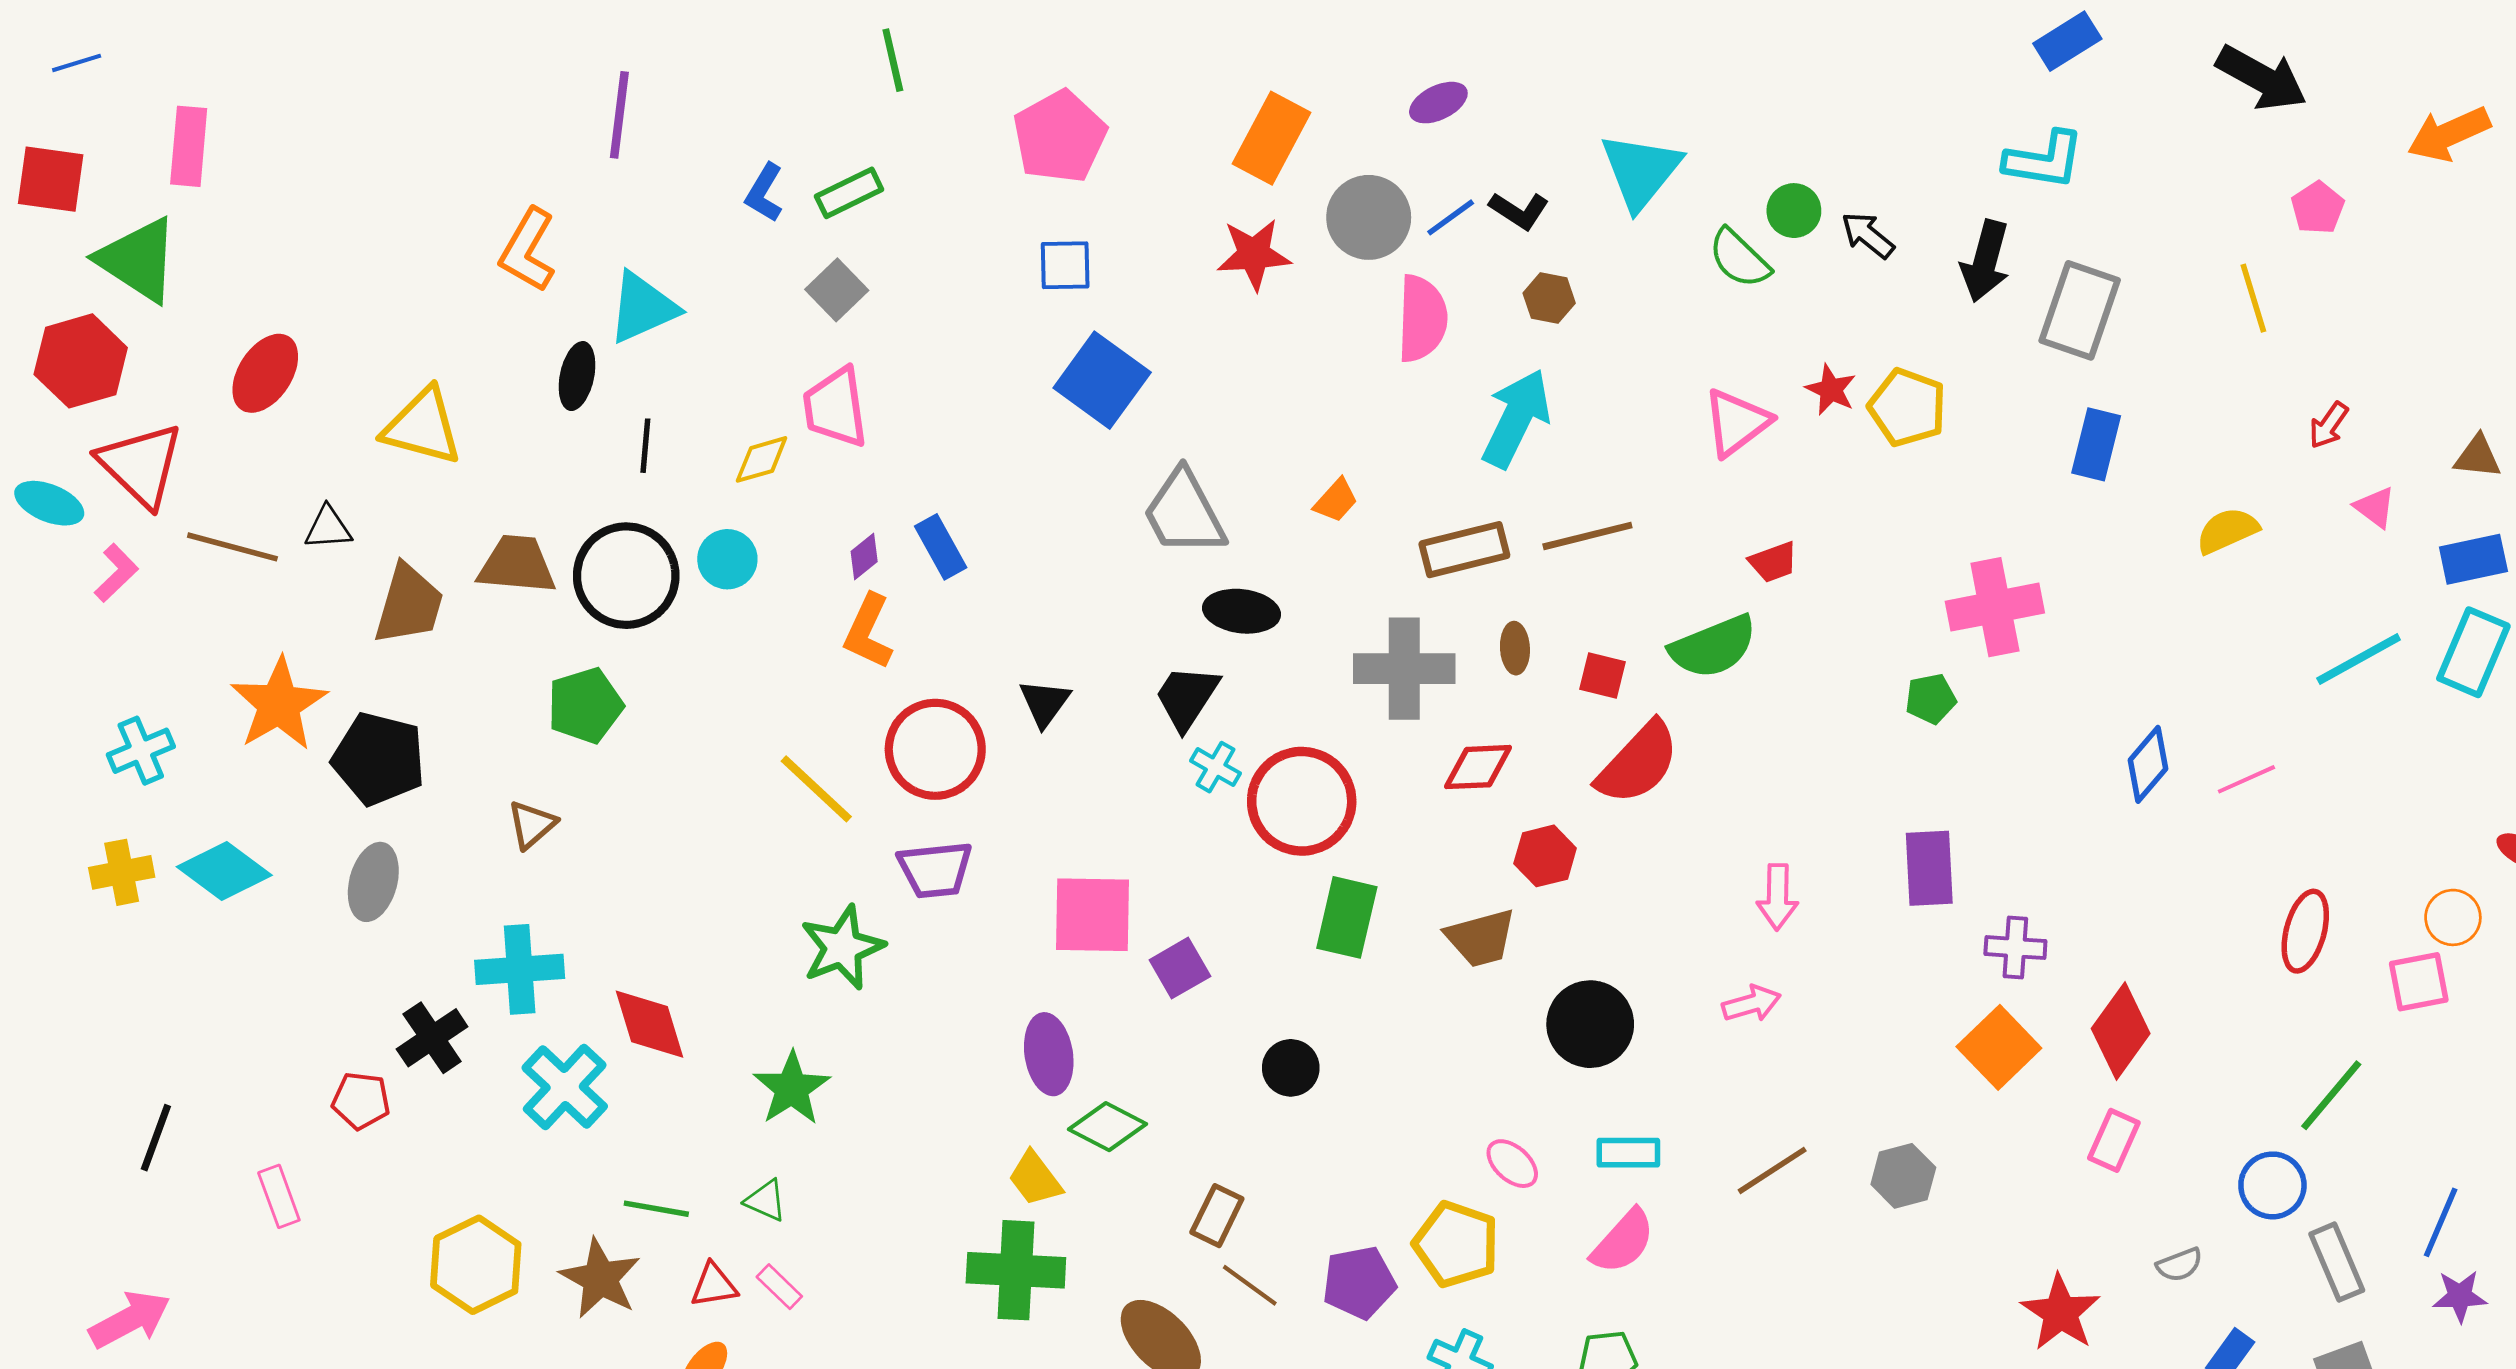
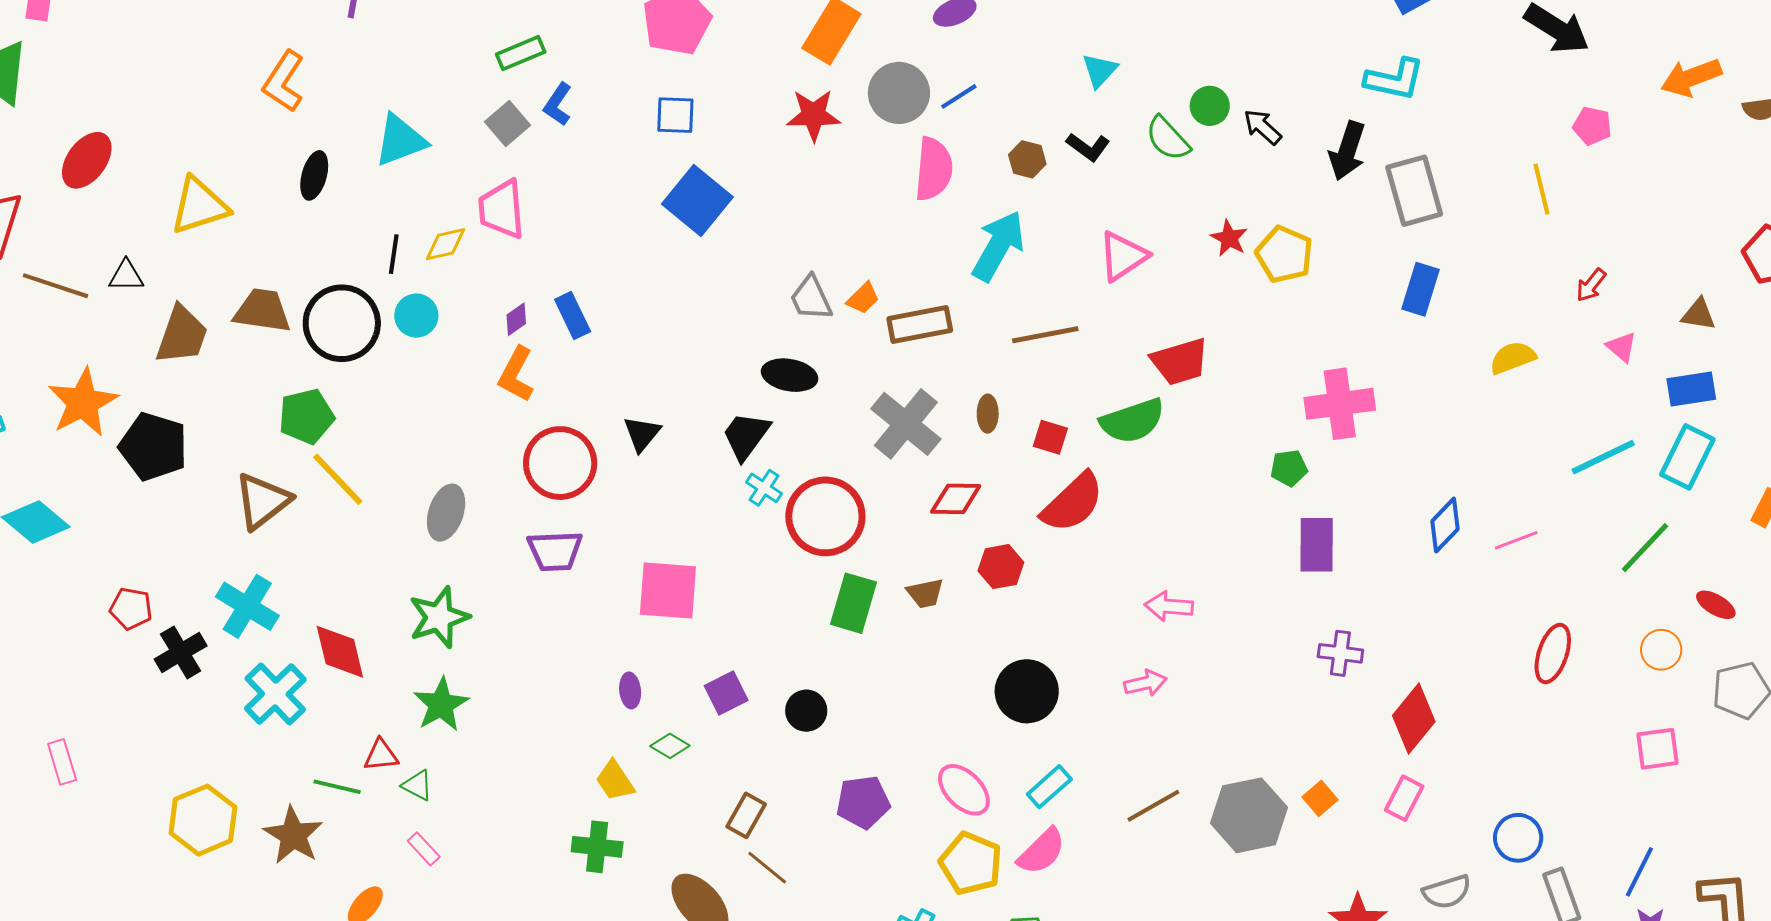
cyan triangle: (1641, 171) -> (1100, 70), size x0.6
blue L-shape: (764, 193) -> (558, 104), moved
pink pentagon: (2318, 208) -> (1592, 126), turned -30
black L-shape: (1519, 211) -> (1088, 147), moved
cyan triangle: (643, 308) -> (400, 140), moved
gray rectangle: (2080, 310) -> (1414, 191), turned -38
pink triangle: (1736, 422) -> (1123, 256), moved
yellow triangle: (422, 427) -> (199, 206), turned -36
black line: (645, 446) -> (394, 254), moved
gray trapezoid: (1184, 513) -> (811, 298), moved, size x0.7
brown rectangle: (1464, 550) -> (920, 325), moved
red trapezoid: (1773, 562) -> (1180, 362), size x1.6
gray cross: (1404, 669) -> (906, 424), turned 36
yellow line: (816, 789) -> (338, 479), moved
brown triangle: (532, 824) -> (262, 501), size x1.6
purple rectangle: (1929, 868) -> (1317, 545), moved
gray ellipse: (373, 882) -> (446, 513), moved
pink arrow: (1777, 897) -> (1169, 606), turned 90
brown trapezoid: (1481, 938) -> (925, 593), moved, size x0.7
green star: (842, 948) -> (439, 617), moved
purple square: (1180, 968) -> (726, 693), moved
cyan cross: (520, 969) -> (247, 606), turned 32
pink square: (2419, 982) -> (1657, 749), moved
orange square: (1999, 1047) -> (1320, 798), moved, size x0.6
purple ellipse: (1049, 1054) -> (630, 690), size x0.6
green line: (2331, 1095) -> (1645, 548), moved
red pentagon: (361, 1101) -> (131, 609), moved
green diamond: (1108, 1127) -> (670, 746), size x0.7
cyan rectangle: (1628, 1153) -> (1049, 787), turned -45
pink ellipse: (1512, 1164) -> (964, 790), size x1.4
gray hexagon: (1903, 1176) -> (1249, 815), size x1.6
yellow pentagon: (1456, 1244) -> (971, 863), moved
gray semicircle: (2179, 1265) -> (1447, 892), size x1.4
green cross: (1016, 1270) -> (597, 847), size x0.7
purple pentagon: (1359, 1283) -> (863, 802), moved
red triangle: (714, 1285) -> (381, 755), moved

